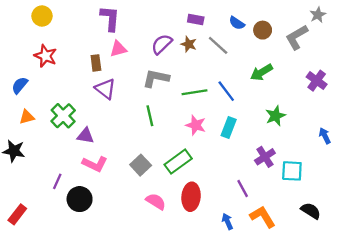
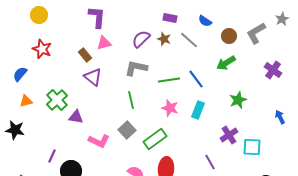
gray star: (318, 15) -> (282, 19), moved
brown circle: (263, 30) -> (229, 36), moved
brown rectangle: (96, 63) -> (85, 55), turned -32
pink L-shape: (95, 164) -> (99, 141), moved
gray square: (141, 165) -> (127, 130), moved

